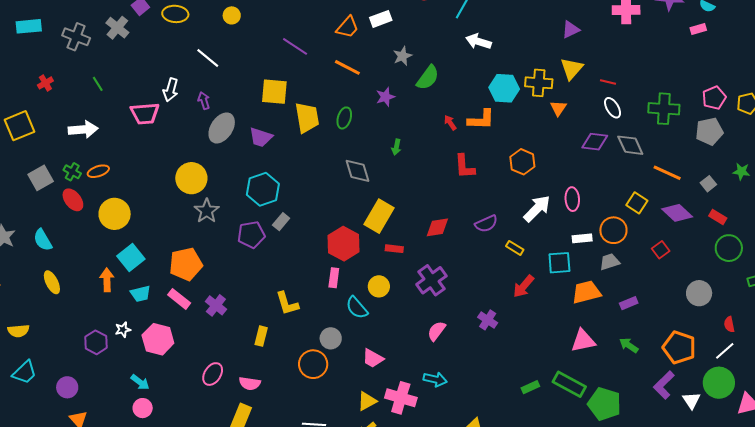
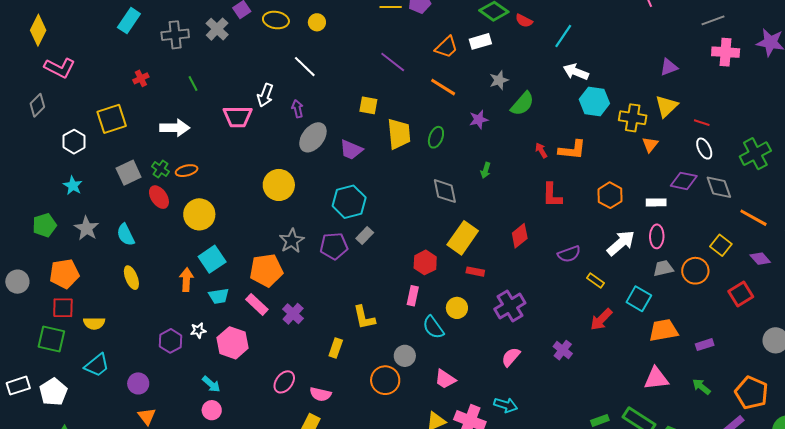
yellow circle: (232, 15) -> (317, 22), moved
cyan rectangle: (29, 26) -> (129, 21), turned -55
gray cross: (76, 37) -> (175, 35), turned -32
cyan hexagon: (504, 88) -> (594, 101), moved
yellow square: (274, 92) -> (368, 105), size x0.7
green cross: (664, 109) -> (755, 154), turned -36
gray star: (207, 211) -> (292, 241), moved
purple diamond: (677, 213) -> (760, 259), size x0.7
red diamond: (437, 227) -> (520, 236), moved, turned -35
white rectangle: (582, 238) -> (656, 202), moved
red hexagon: (344, 244) -> (425, 262), size x0.7
red square: (661, 250) -> (741, 294), size x1.4
gray trapezoid: (610, 262) -> (663, 268), moved
cyan square: (559, 263) -> (639, 299), turned 30

